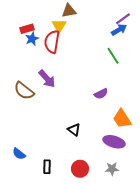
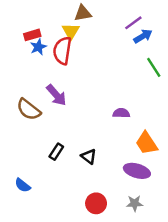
purple line: (123, 19) -> (133, 23), moved
green line: (113, 56) -> (154, 67), moved
purple semicircle: (101, 94) -> (121, 113), turned -152
black rectangle: (47, 167) -> (56, 152), moved, turned 32

